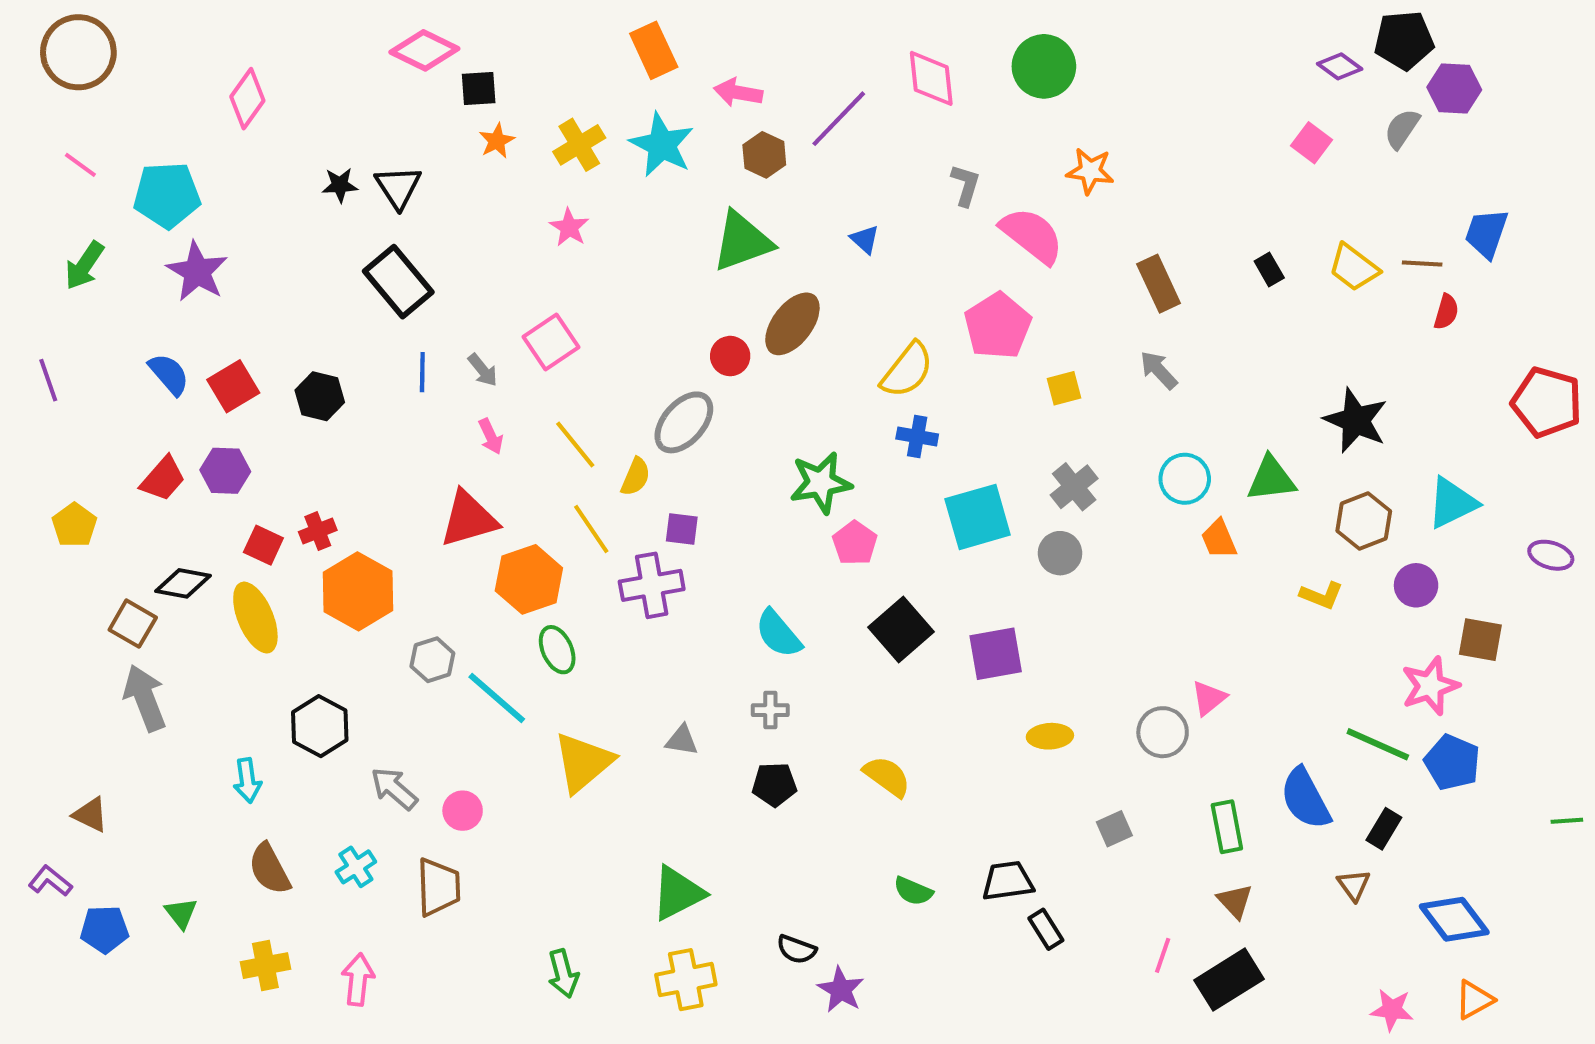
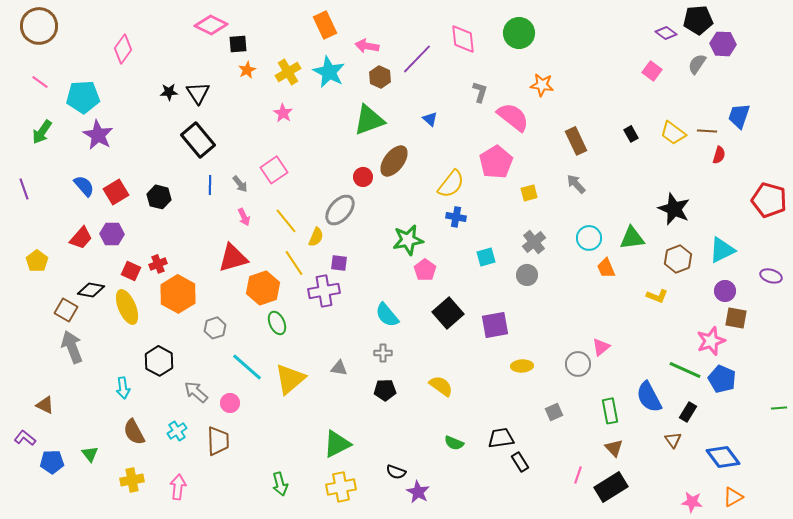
cyan square: (978, 517) -> (486, 257), size x0.6
purple circle: (1416, 585) -> (725, 291), moved
cyan line: (497, 698) -> (247, 367), moved

